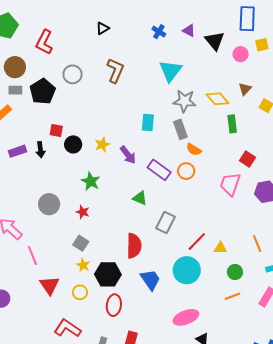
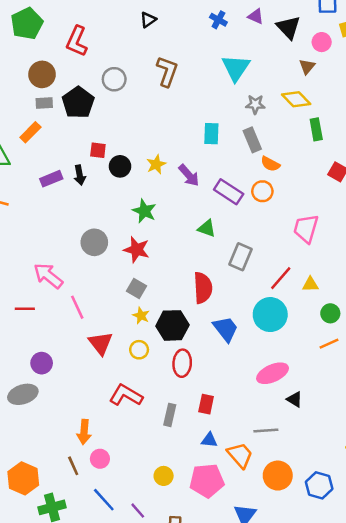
brown triangle: (245, 89) -> (307, 66), moved
gray star: (185, 101) -> (255, 104), size x0.7
pink trapezoid: (230, 184) -> (306, 229), moved
red star: (83, 212) -> (137, 250), size x1.5

